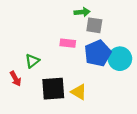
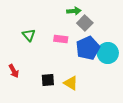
gray square: (94, 25) -> (85, 23), turned 35
green triangle: (32, 61) -> (29, 35), moved, turned -32
black square: (53, 89) -> (48, 80), size x0.6

